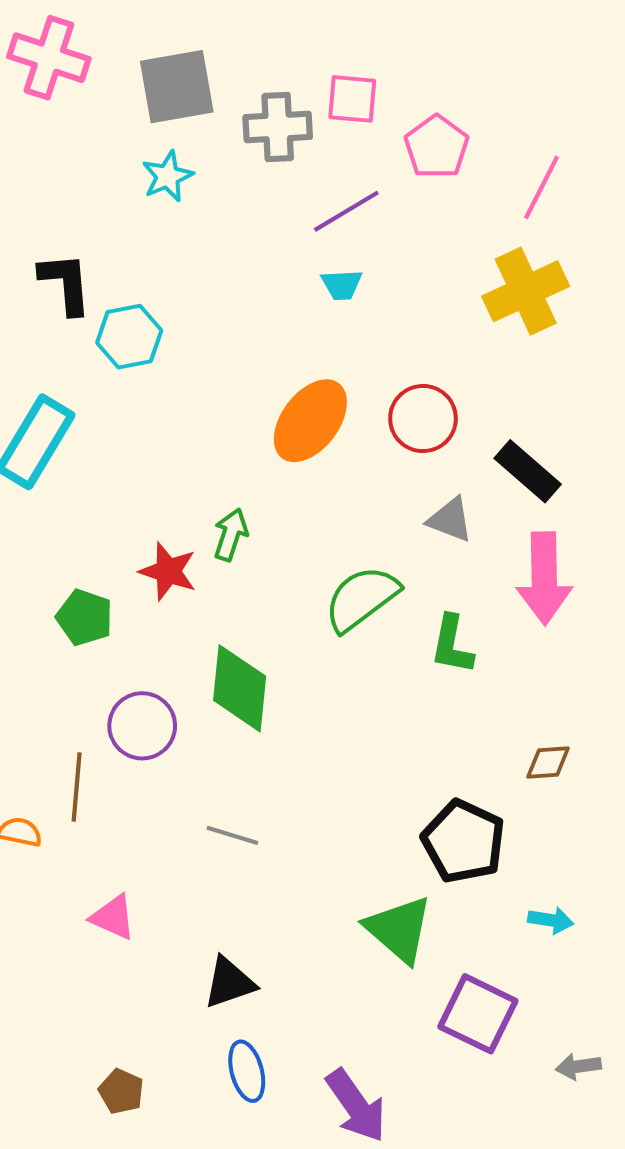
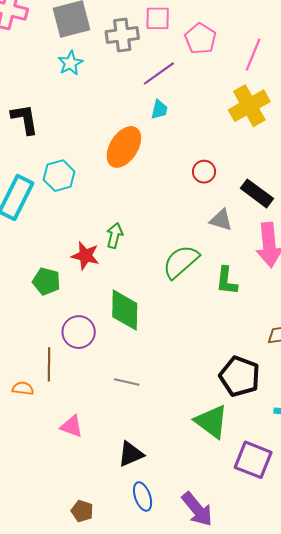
cyan trapezoid: (342, 285) -> (159, 109), turned -70
cyan hexagon: (129, 337) -> (59, 176), moved
red circle: (423, 419) -> (204, 172), size x0.7
orange ellipse: (310, 421) -> (124, 147), moved

